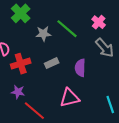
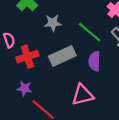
green line: (67, 29) -> (90, 32), moved
gray rectangle: (52, 63) -> (62, 56), size x1.6

